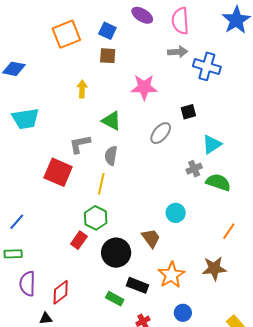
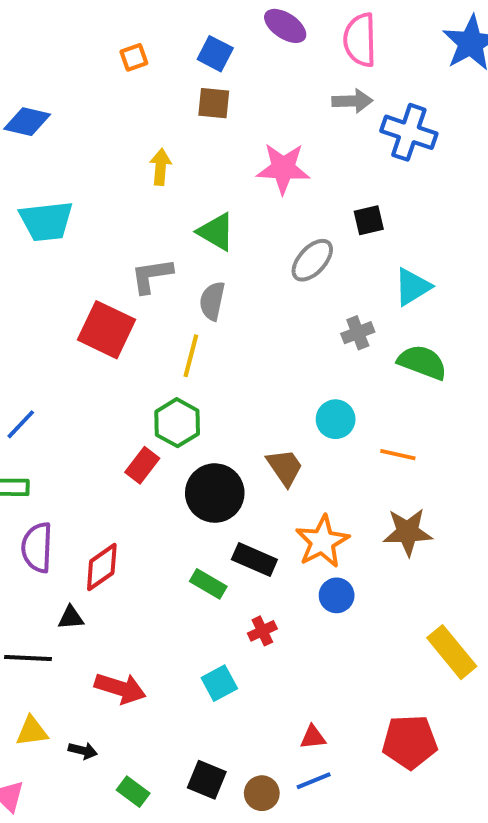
orange square: (66, 34) -> (134, 57), size x0.5
gray cross: (194, 169) -> (358, 333), moved
orange line: (229, 231) -> (398, 455), moved, turned 66
blue circle: (183, 313) -> (337, 595), moved

